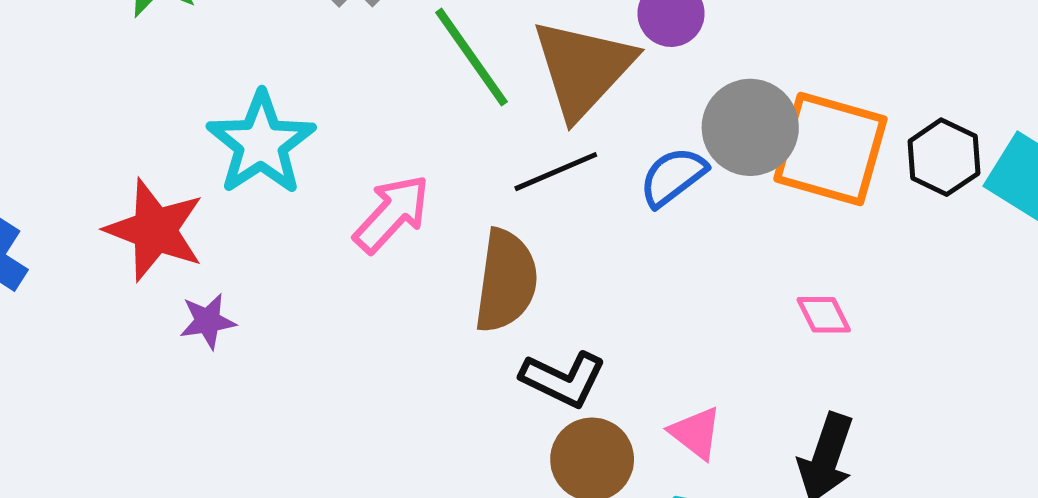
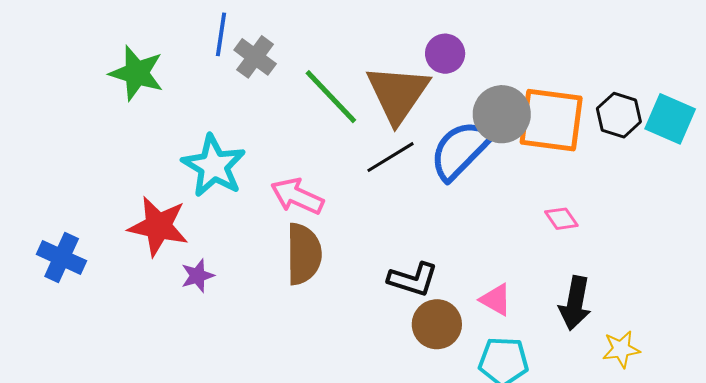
blue semicircle: (673, 177) -> (460, 150), size x1.6
pink arrow: (392, 214) -> (297, 196), turned -100
brown semicircle: (506, 281) -> (304, 254), moved

